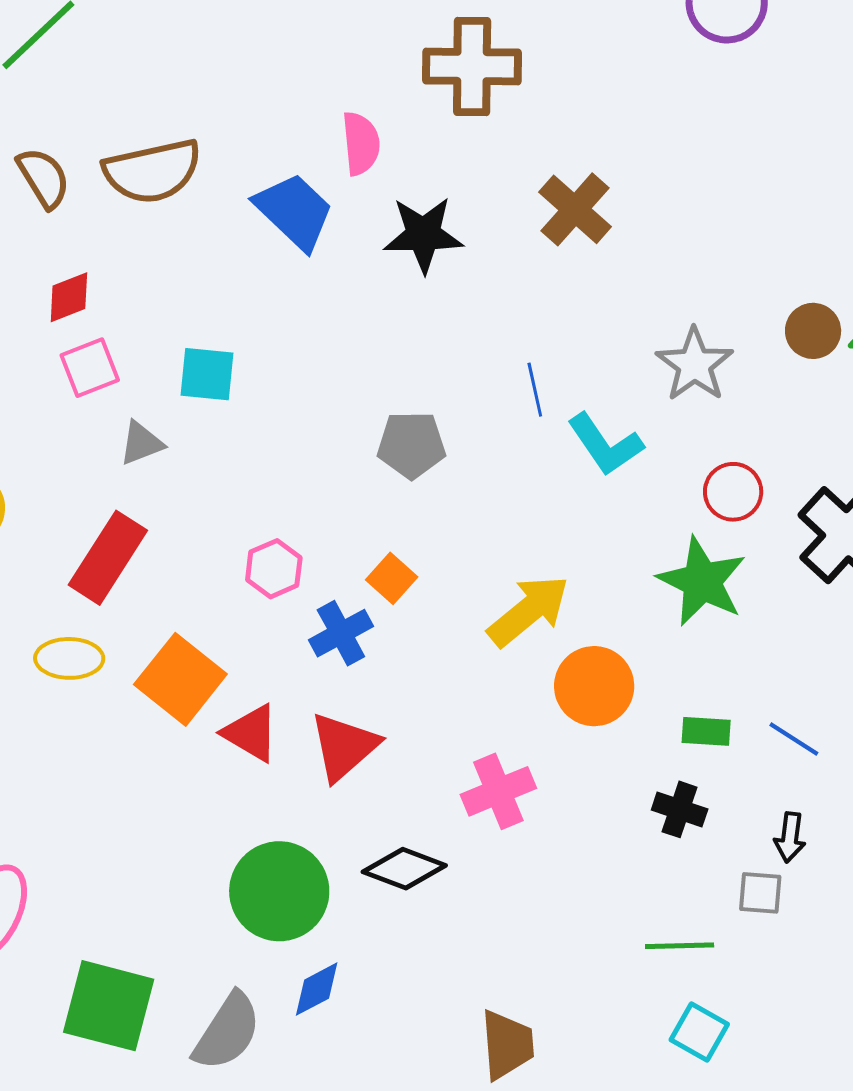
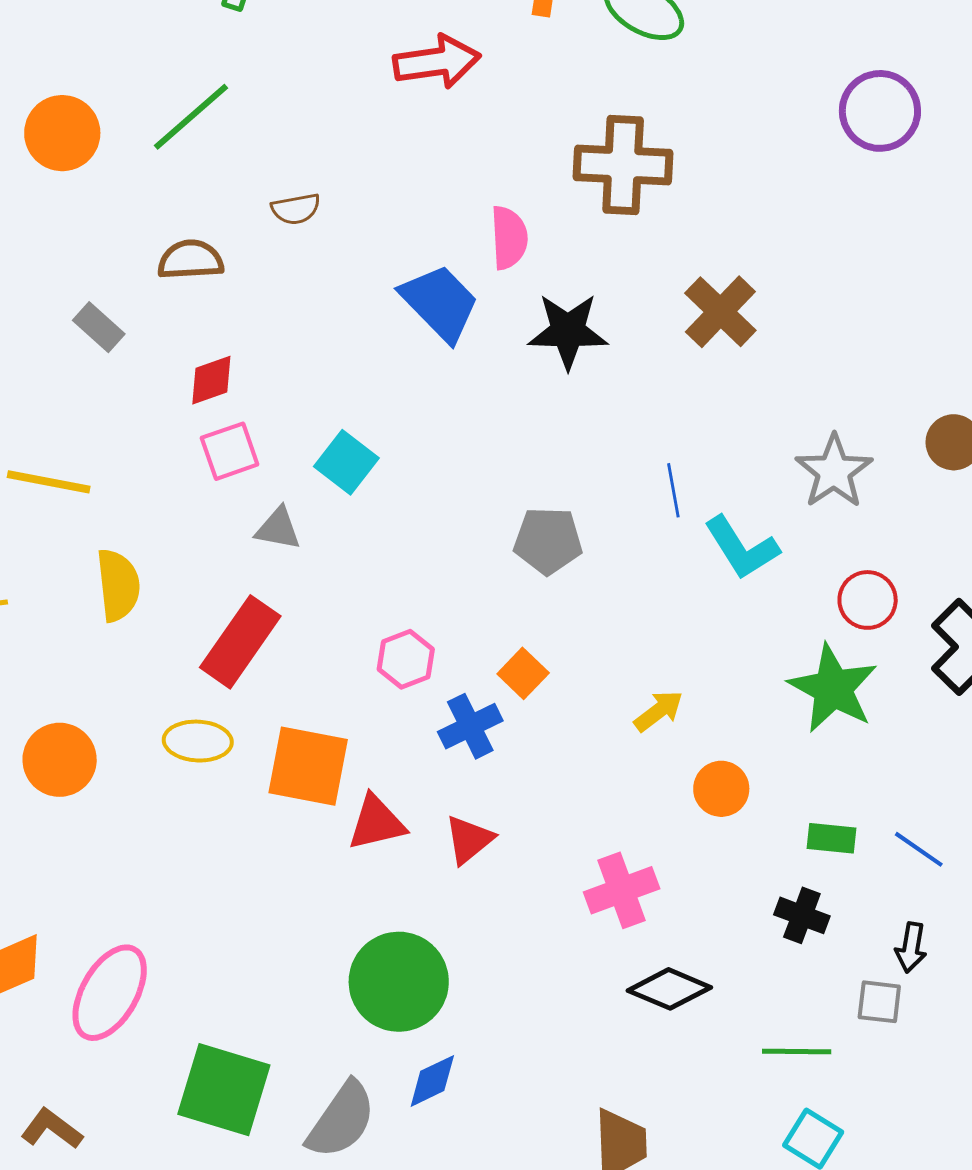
brown semicircle: (152, 171) -> (296, 209), moved, size x0.5
brown semicircle: (44, 178) -> (191, 260), turned -64
cyan square: (207, 374) -> (346, 462), turned 30
gray triangle: (141, 443) -> (278, 529), turned 30
yellow arrow: (529, 611) -> (659, 711), size x0.6
orange square: (180, 679) -> (308, 766), turned -30
orange circle: (594, 686) -> (721, 789), size x0.7
red triangle: (251, 733) -> (376, 823), turned -46
red triangle: (344, 747) -> (469, 840), size x0.7
black diamond: (404, 869) -> (669, 989), moved

